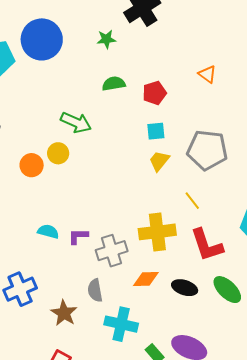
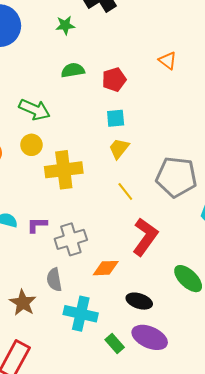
gray pentagon: (207, 150) -> (176, 177), moved
yellow circle: (58, 153) -> (31, 145), moved
yellow line: (192, 201) -> (125, 192), moved
yellow cross: (157, 232) -> (64, 170), moved
red L-shape: (207, 245) -> (145, 237), moved, turned -126
black ellipse: (185, 288) -> (139, 301), moved

